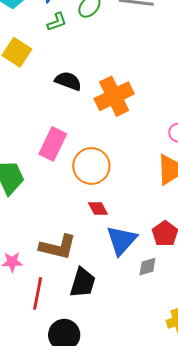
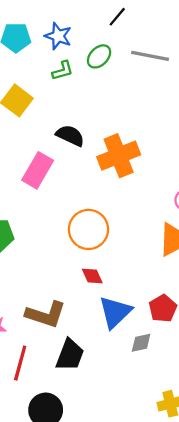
pink rectangle: (53, 144) -> (38, 170), moved

